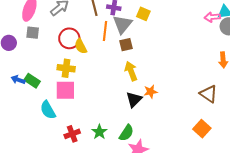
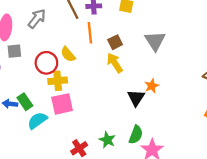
gray triangle: (123, 24) -> (155, 41), moved
red circle: (69, 38) -> (46, 63), moved
yellow arrow: (131, 71) -> (115, 63), moved
green rectangle: (32, 81) -> (25, 102), turned 35
cyan semicircle: (48, 110) -> (37, 121), moved, turned 96

